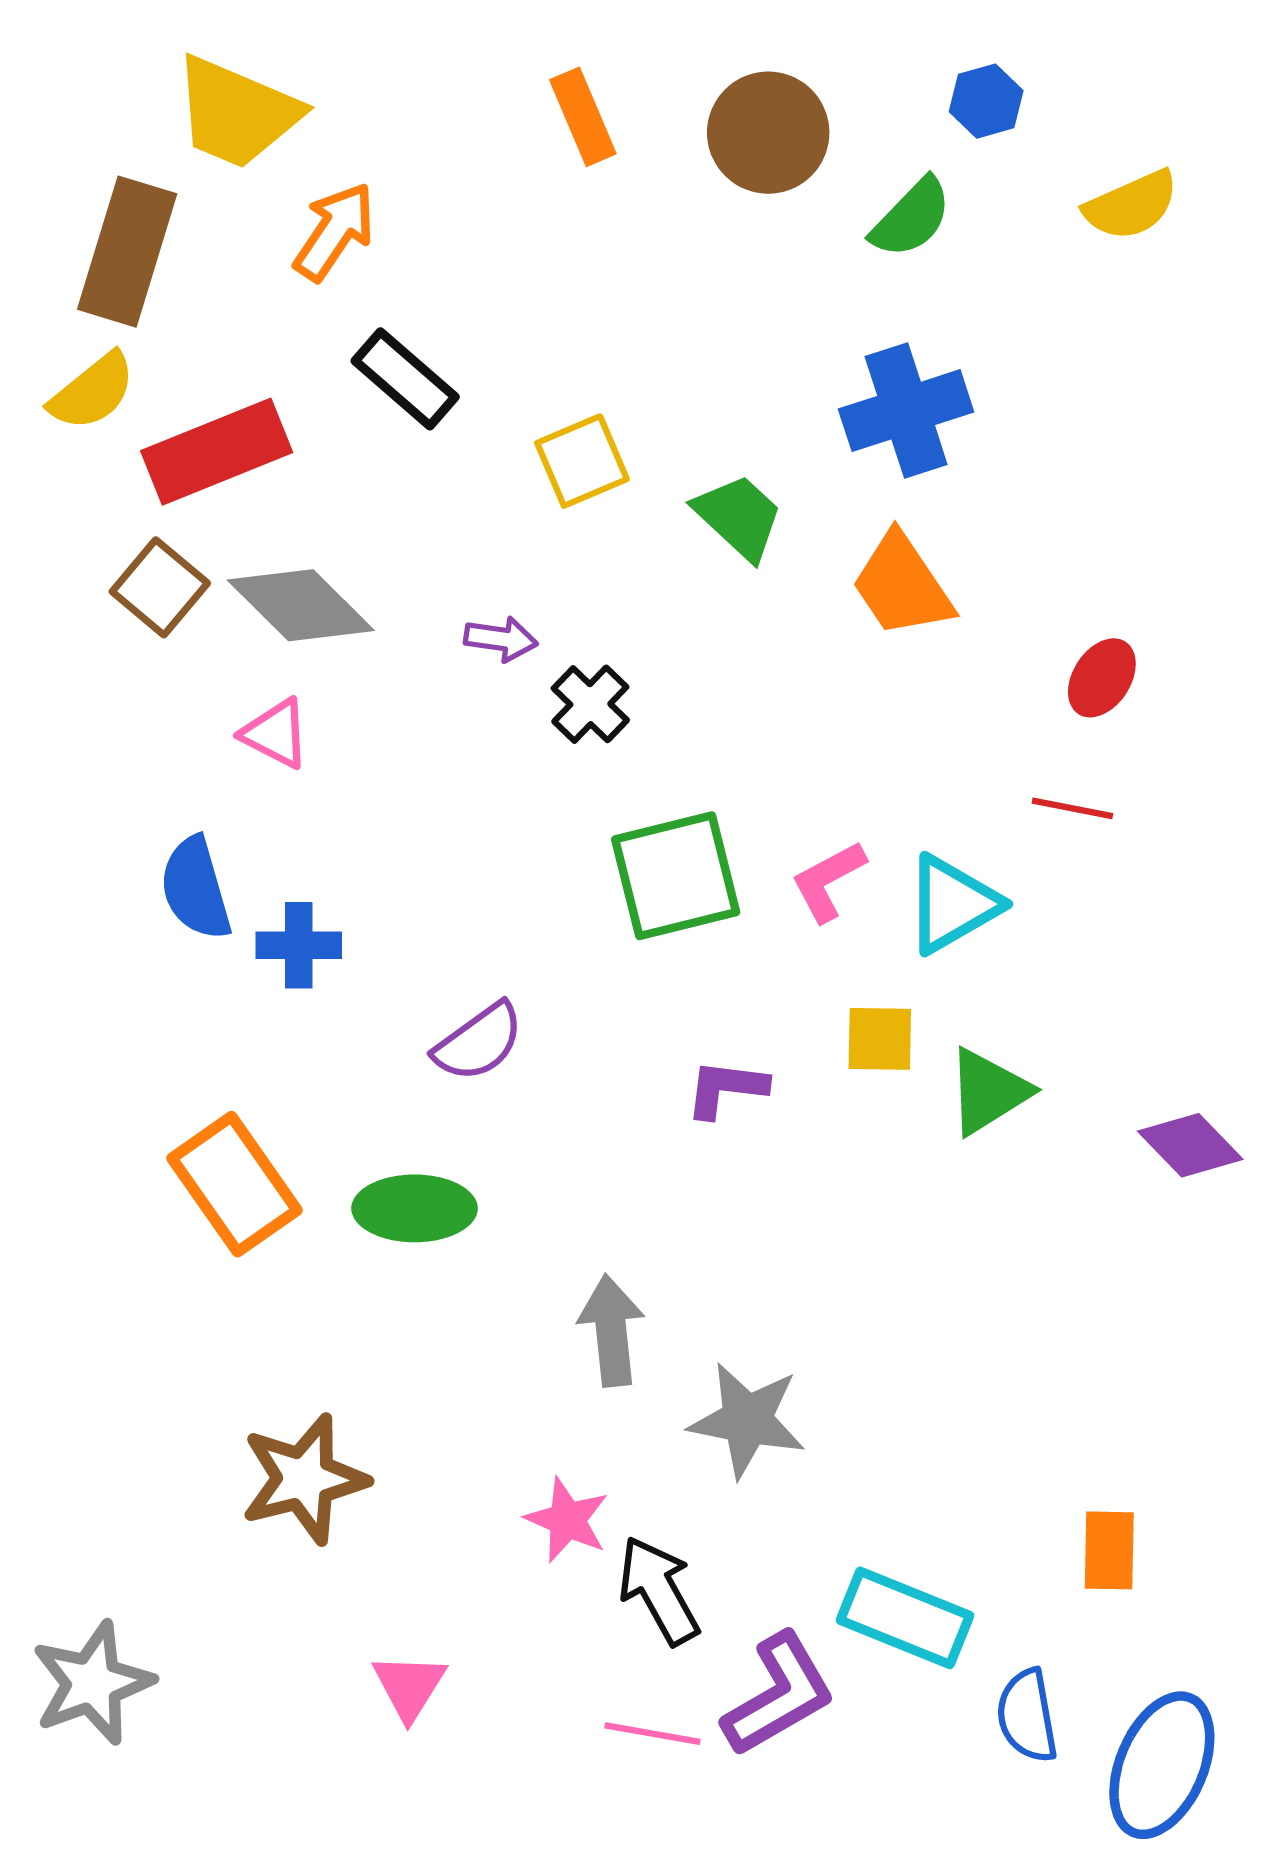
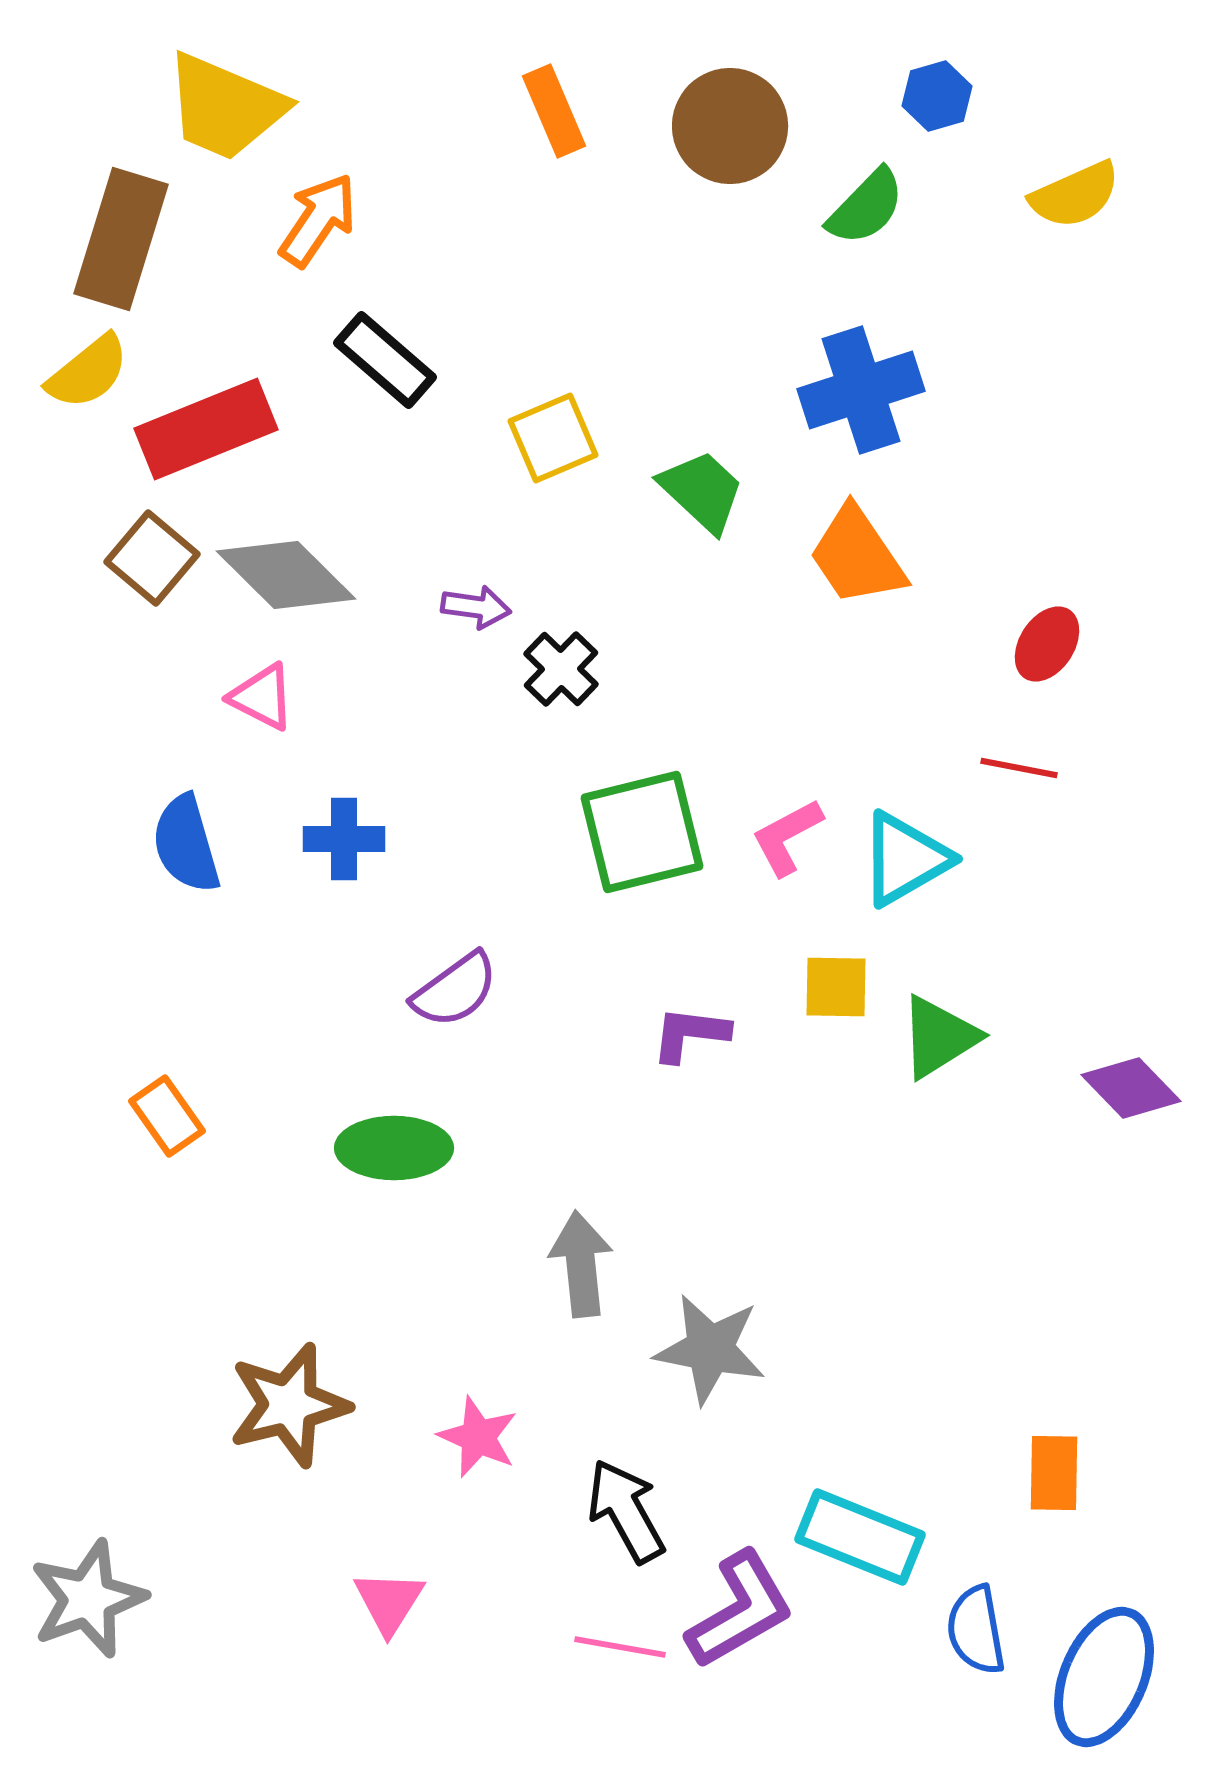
blue cross: (299, 945) -> (344, 839), moved
orange rectangle: (235, 1184) -> (167, 1116), moved, size x0.6
pink star: (567, 1520) -> (478, 1437), moved

